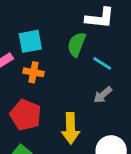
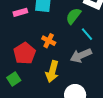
orange cross: (34, 72) -> (49, 41), moved
gray arrow: (103, 95) -> (81, 55), size x1.5

